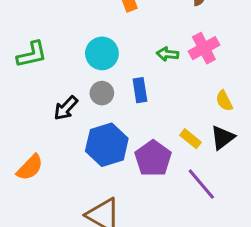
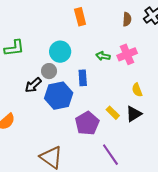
gray circle: (102, 93) -> (49, 71), moved
blue hexagon: (107, 145) -> (59, 96), moved
purple line: (201, 184) -> (110, 155), moved

